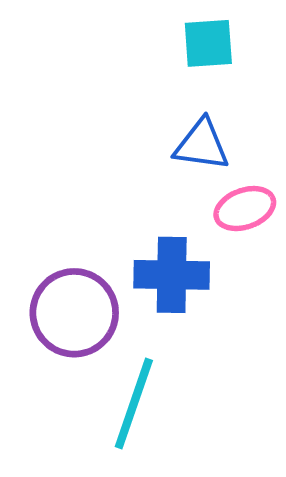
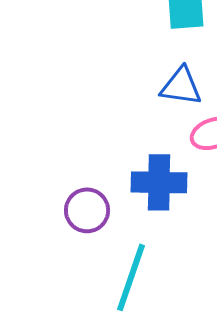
purple circle: (74, 313) -> (87, 210), size x0.7

